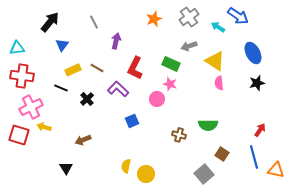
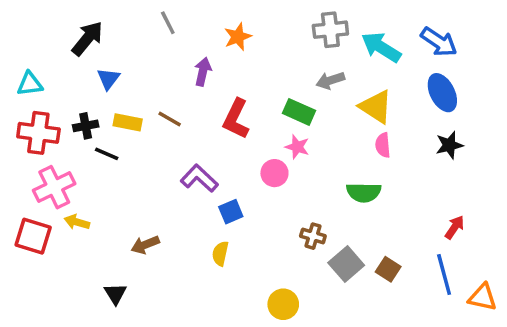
blue arrow: (238, 16) -> (439, 42), moved
gray cross: (189, 17) -> (330, 30), turned 30
orange star: (154, 19) -> (238, 37), moved
gray line: (94, 22) -> (168, 23), moved
cyan arrow: (218, 27) -> (381, 47), size x1.6
yellow rectangle: (73, 70) -> (128, 122), turned 35
purple L-shape: (118, 89) -> (199, 178), moved
black cross: (87, 99) -> (86, 126), moved, turned 32
green semicircle: (208, 125) -> (364, 192), moved
yellow semicircle: (126, 166) -> (220, 254), moved
yellow circle: (146, 174) -> (283, 304), moved
gray square: (204, 174) -> (346, 264), moved

